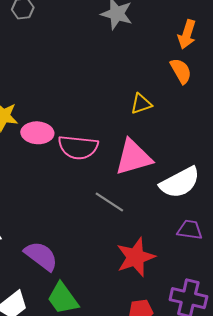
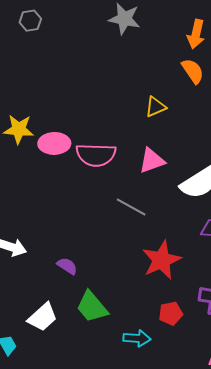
pink triangle: (133, 157) -> (152, 161), size x0.7
purple semicircle: (41, 256) -> (67, 266), size x0.6

